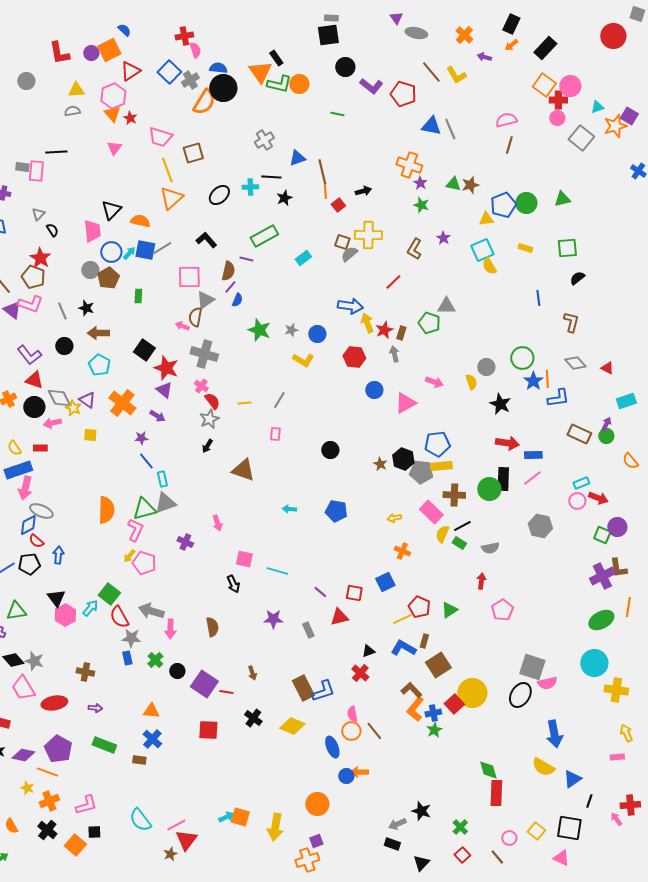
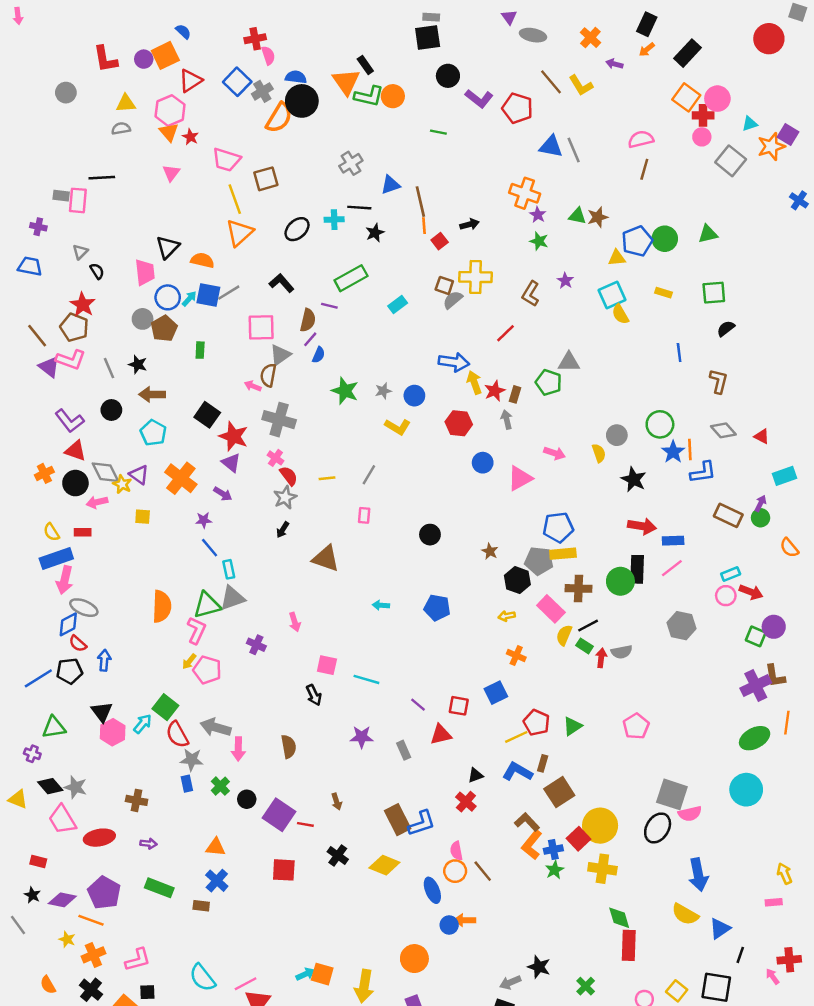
black hexagon: (403, 459) -> (517, 580), moved
red arrow: (481, 581) -> (601, 658), moved
yellow cross: (616, 690) -> (602, 869), moved

